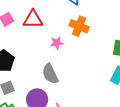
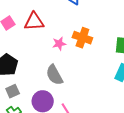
orange cross: (79, 26) -> (82, 38), moved

